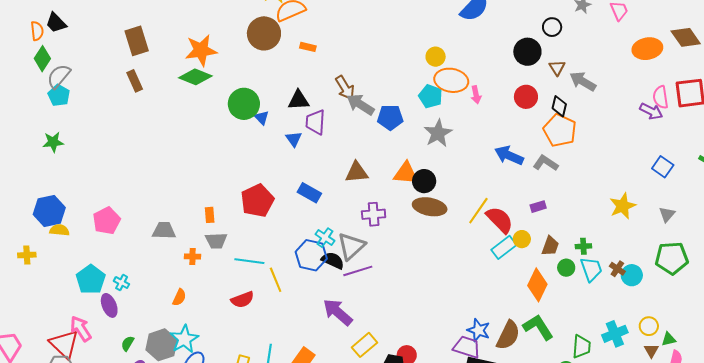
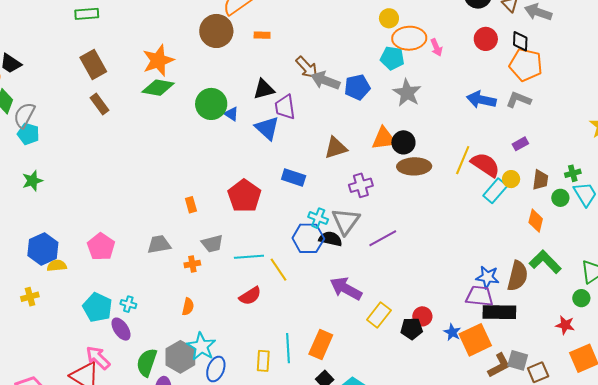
blue triangle: (294, 139) -> (267, 128), size x1.5
orange rectangle: (210, 215) -> (191, 205), moved
purple line: (358, 271) -> (383, 238), moved
orange diamond: (537, 285) -> (536, 221), size x0.7
green semicircle: (128, 343) -> (147, 362), size x1.8

